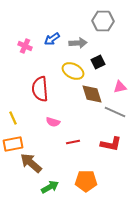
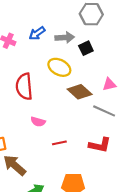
black square: (98, 62) -> (86, 48), moved
brown diamond: (92, 94) -> (80, 92), turned -30

